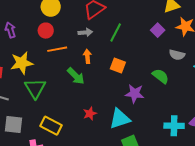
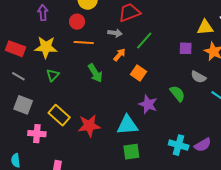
purple square: (158, 30) -> (186, 48), turned 32
orange arrow: (87, 56) -> (120, 55), moved, turned 32
green triangle: (35, 88) -> (53, 75), size x0.6
red star: (90, 114) -> (89, 126), moved, size x1.6

